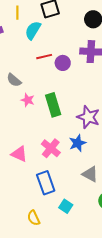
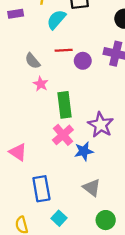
gray semicircle: (14, 80) -> (33, 61), moved
pink star: (28, 100) -> (41, 84), moved
pink cross: (51, 148) -> (63, 135), moved

